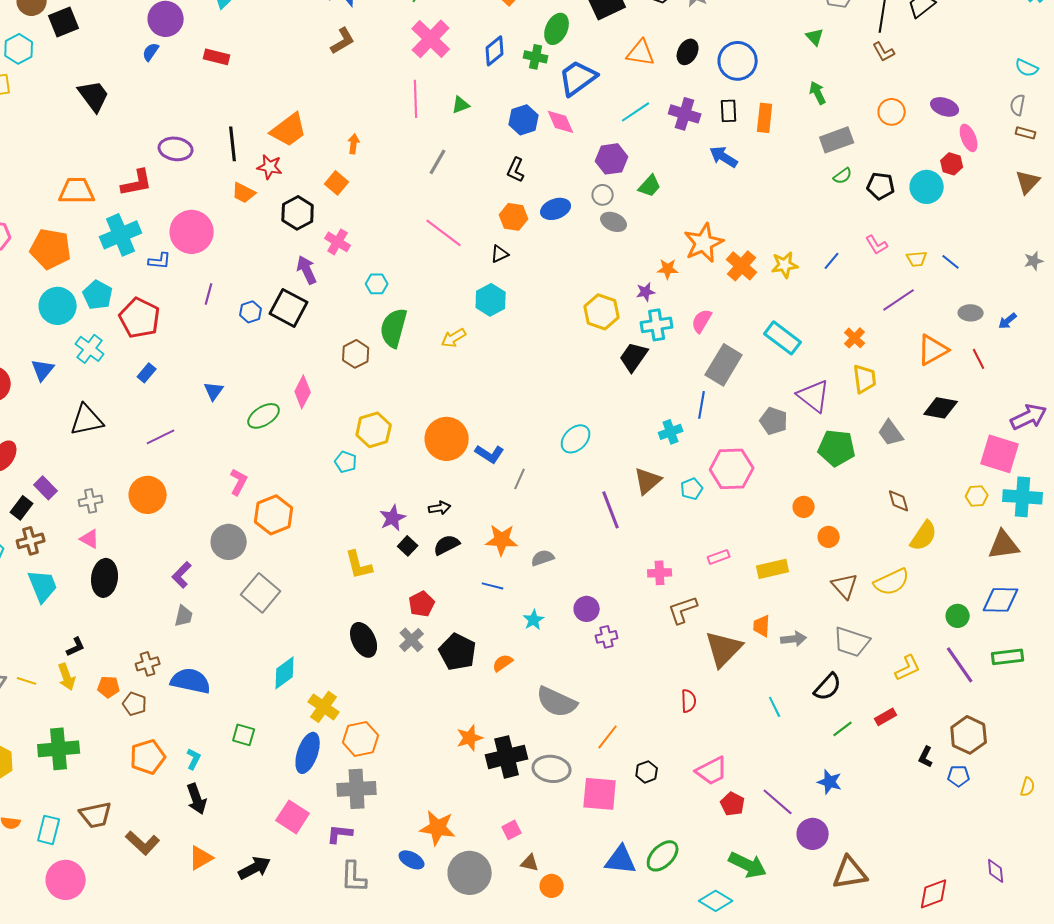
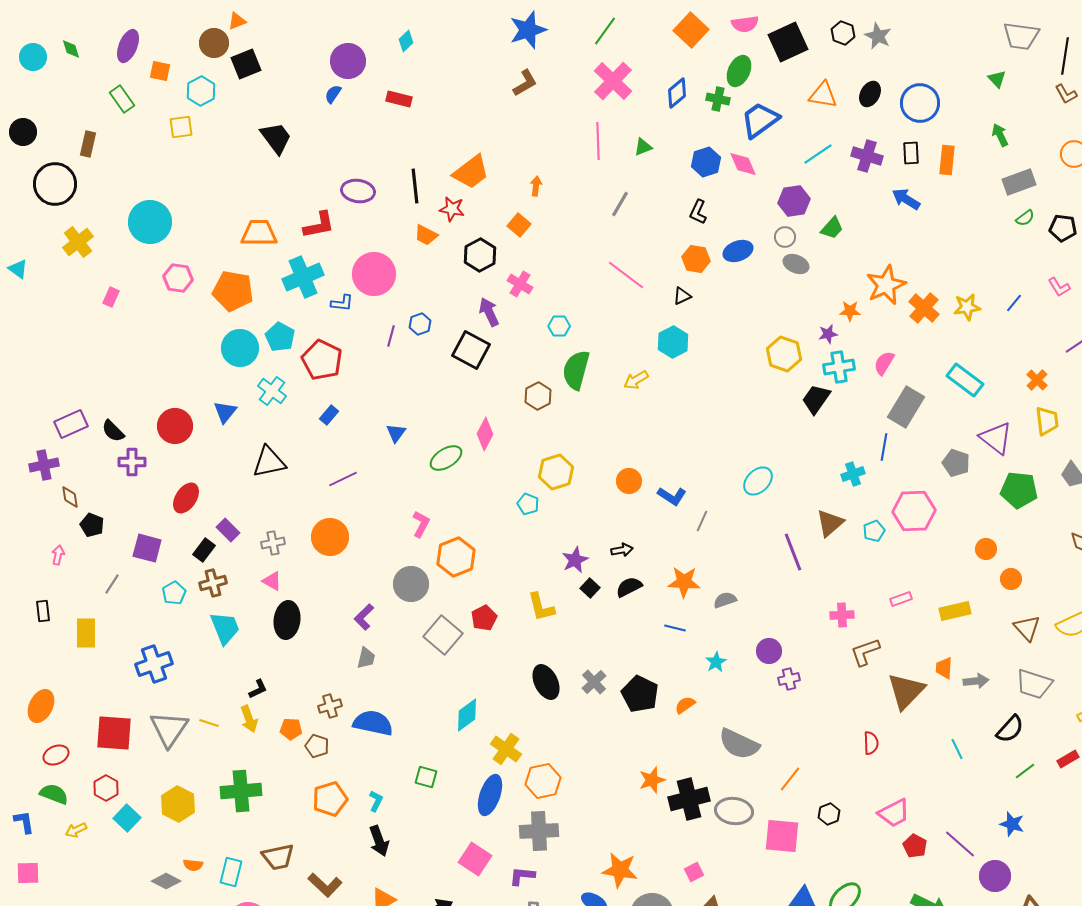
blue hexagon: (251, 312) -> (420, 324), moved
orange circle: (447, 439) -> (629, 481), size x0.6
red pentagon: (422, 604) -> (484, 618), moved

